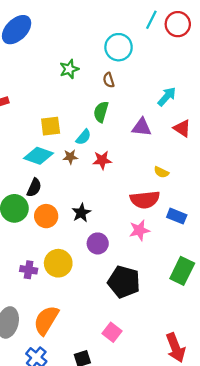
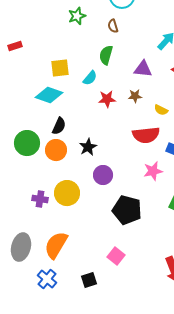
brown star: (70, 157) -> (135, 96), moved
black semicircle: (34, 188) -> (59, 126), moved
pink star: (139, 230) -> (153, 171), moved

